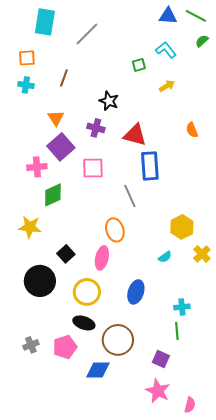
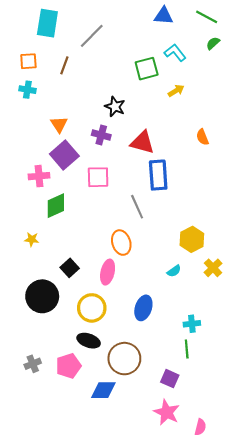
blue triangle: (168, 16) -> (163, 16), moved
green square: (139, 65) -> (147, 69), size x1.6
brown line: (64, 78) -> (64, 65), moved
yellow star: (30, 227) -> (32, 239), size x0.6

